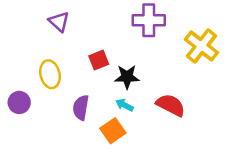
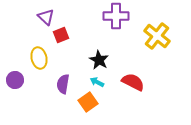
red square: (99, 60) -> (61, 35), moved
black star: (127, 77) -> (99, 60), turned 30

